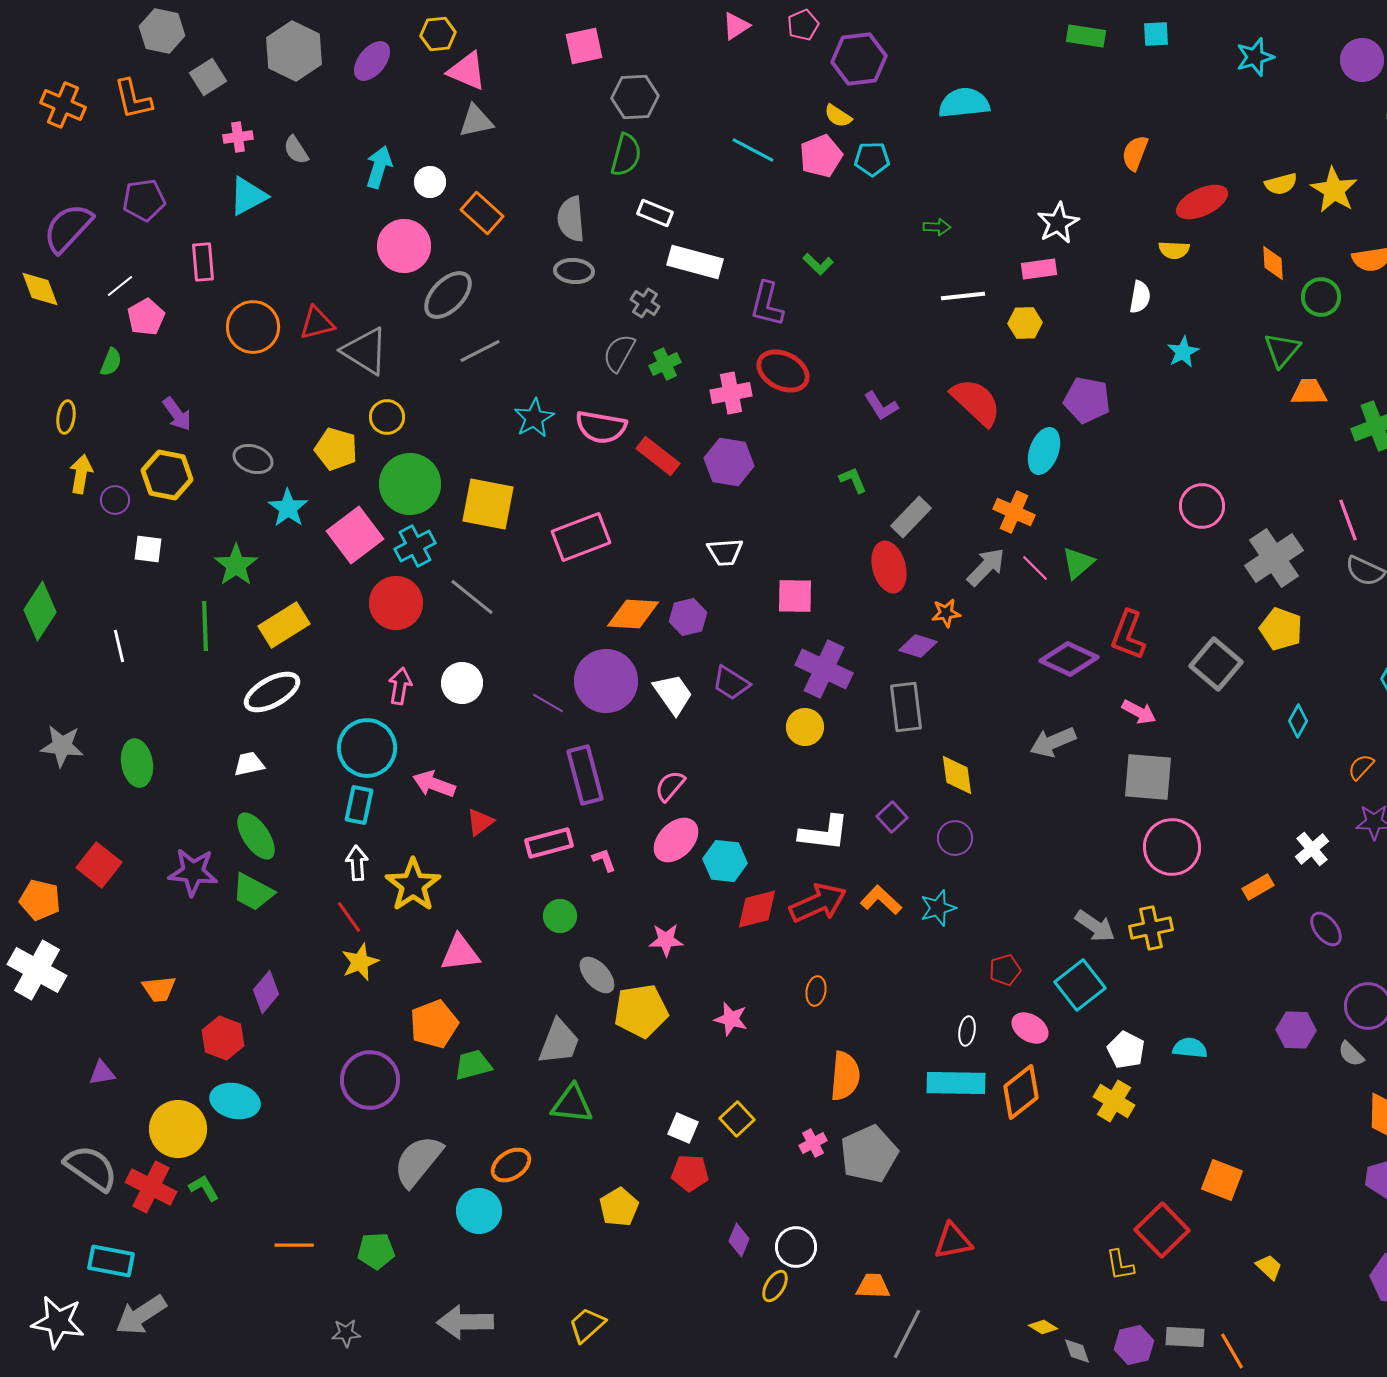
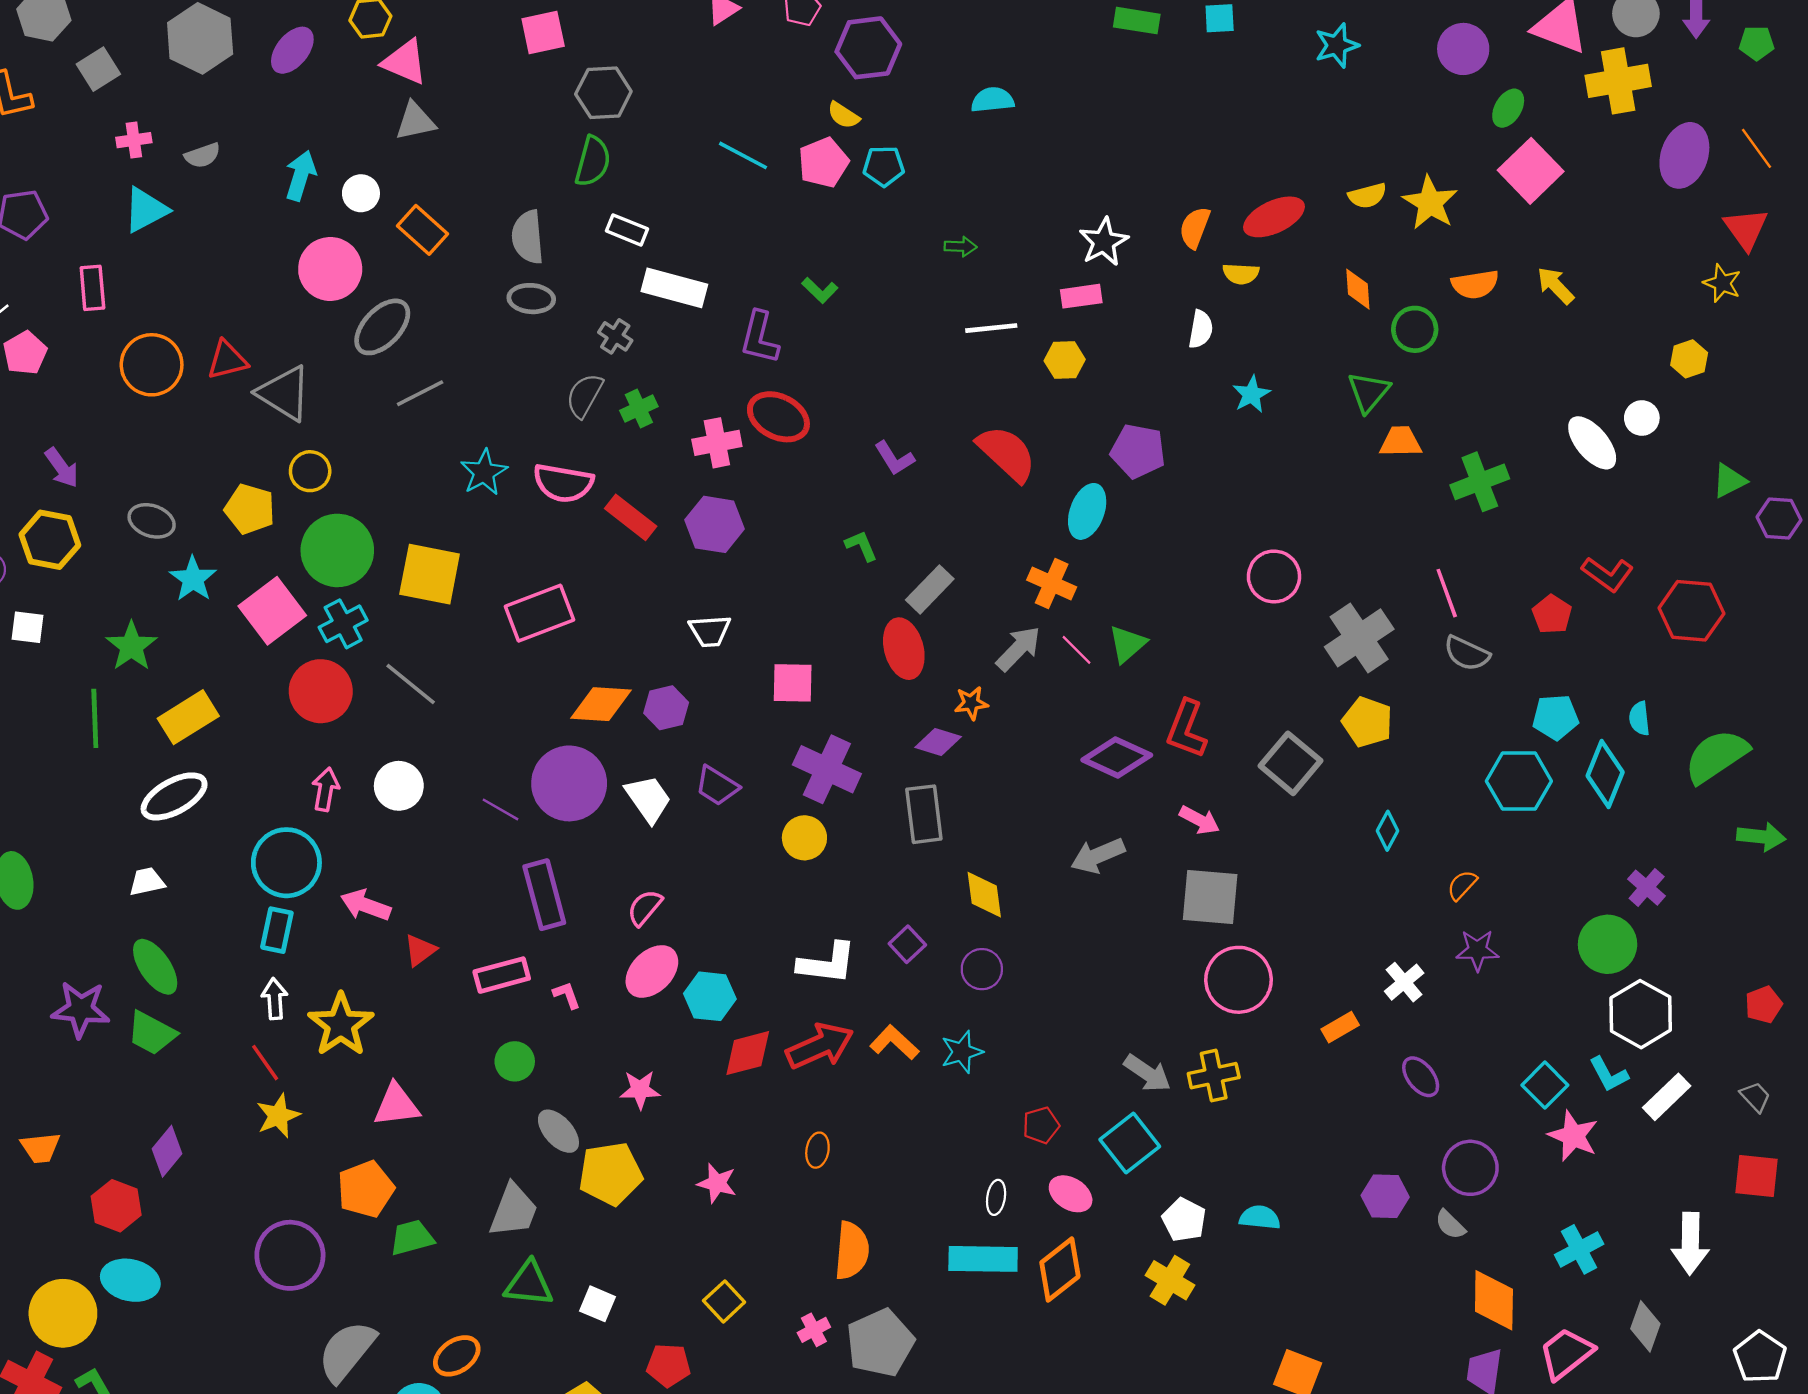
cyan semicircle: (964, 103) -> (993, 100), size x0.7
gray semicircle: (296, 150) -> (202, 155), turned -76
orange semicircle: (1135, 153) -> (1195, 228), moved
white square: (683, 1128) -> (597, 1304), moved

